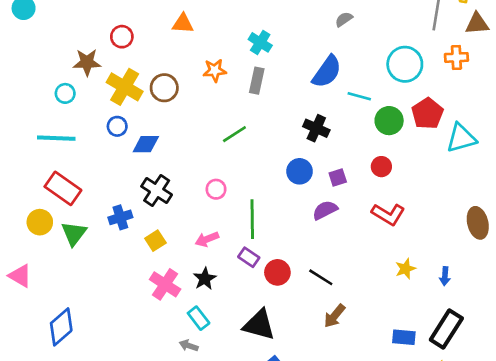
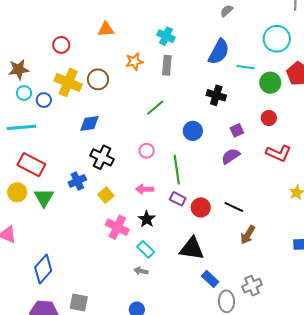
brown star: (87, 62) -> (19, 69), moved
blue circle: (117, 126) -> (44, 100), moved
blue circle: (300, 171) -> (193, 131), moved
pink arrow: (207, 239) -> (145, 189), turned 30

